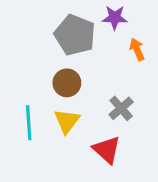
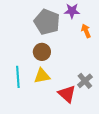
gray cross: (121, 108) -> (85, 81), moved
yellow triangle: (67, 121) -> (42, 76), turned 42

